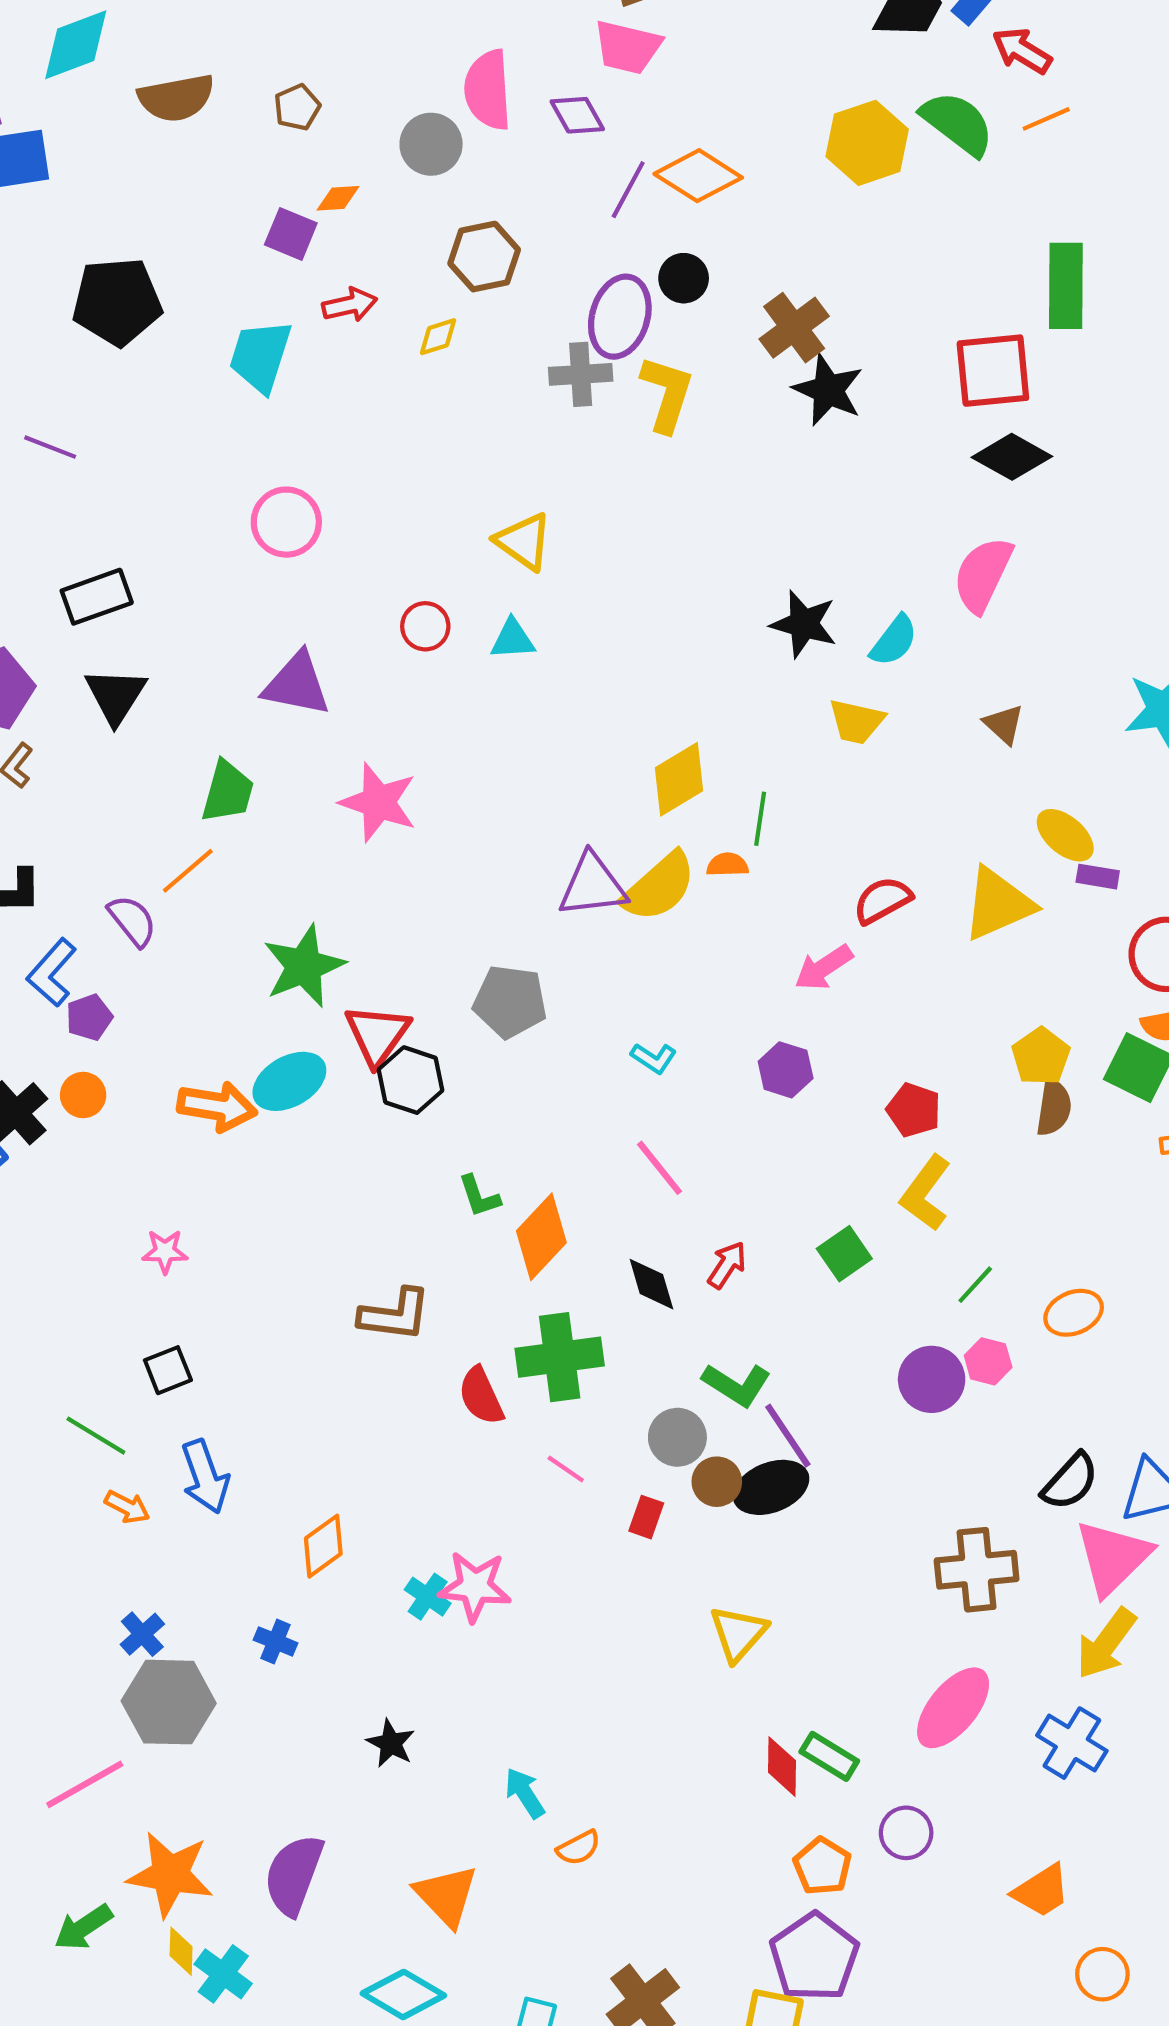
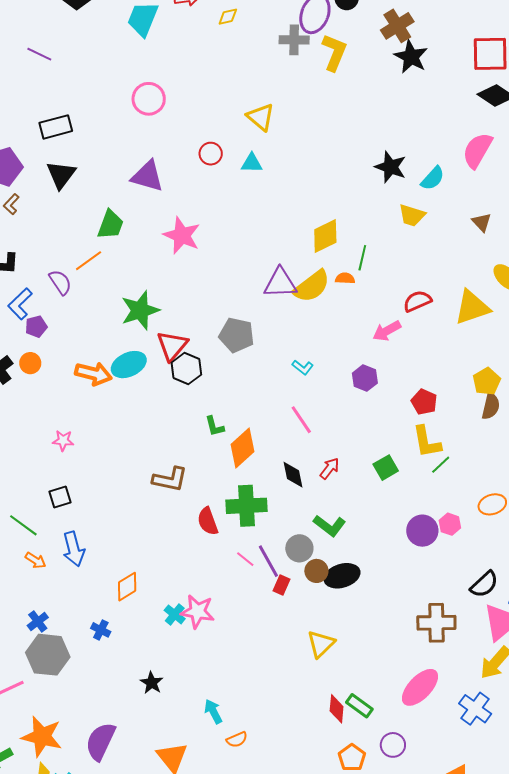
yellow L-shape: (926, 1193) -> (427, 442), turned -51
green line: (975, 1285) -> (441, 465), moved
purple line: (788, 1436) -> (268, 561), moved

